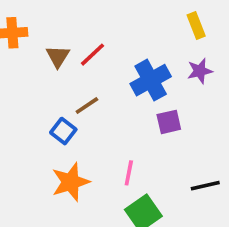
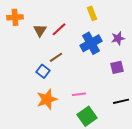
yellow rectangle: (196, 25) -> (92, 13), moved
purple square: (169, 122) -> (117, 67), moved
pink line: (129, 173) -> (79, 94), turned 72

